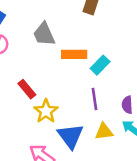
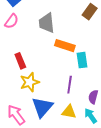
cyan rectangle: (100, 65) -> (82, 60), turned -70

